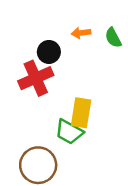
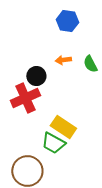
yellow rectangle: (81, 113) -> (63, 127), turned -65

